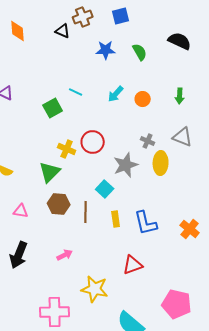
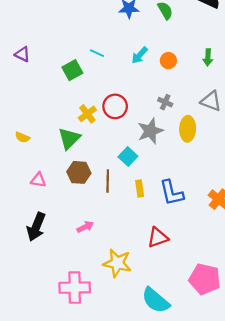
gray cross: (148, 141) -> (165, 102), moved
yellow cross: (67, 149) -> (87, 114), turned 30

